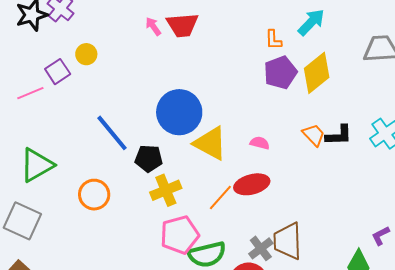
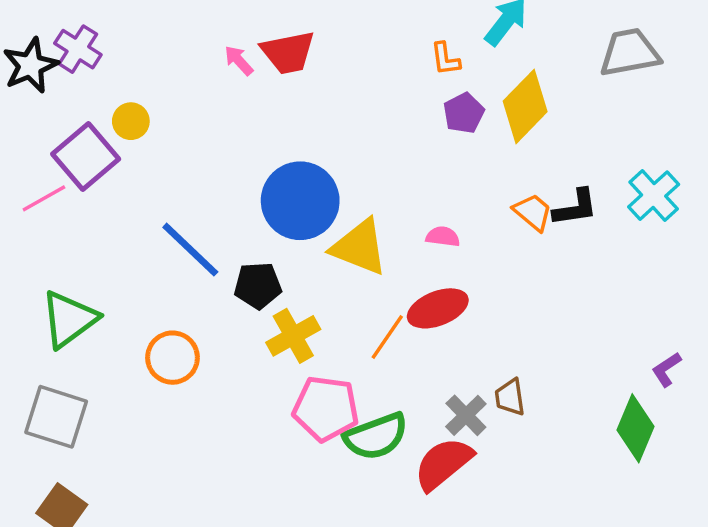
purple square: (58, 72) -> (86, 156), size x1.5
purple pentagon: (280, 73) -> (464, 113), size x0.7
pink pentagon: (180, 235) -> (326, 408), turned 30
brown trapezoid: (288, 241) -> (510, 397), size x0.6

